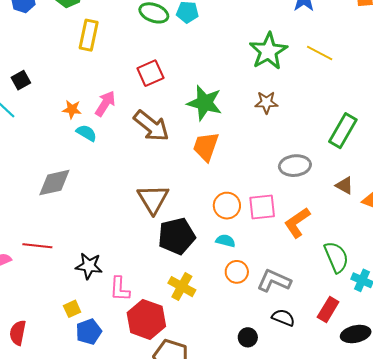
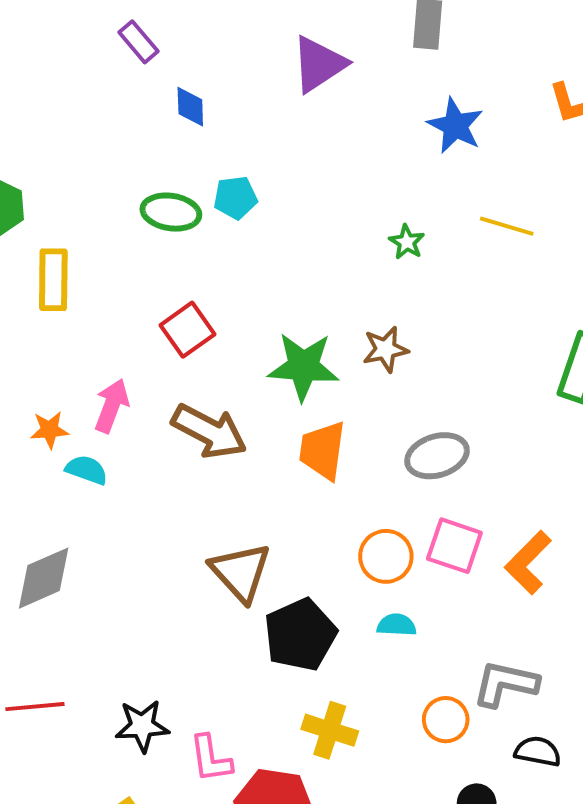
green star: (268, 51) -> (407, 242), size x0.5
brown star: (266, 102) -> (385, 349), moved
gray ellipse: (295, 166) -> (437, 456), moved
pink square: (262, 207) -> (454, 546), turned 36
orange circle: (237, 272) -> (446, 720), moved

